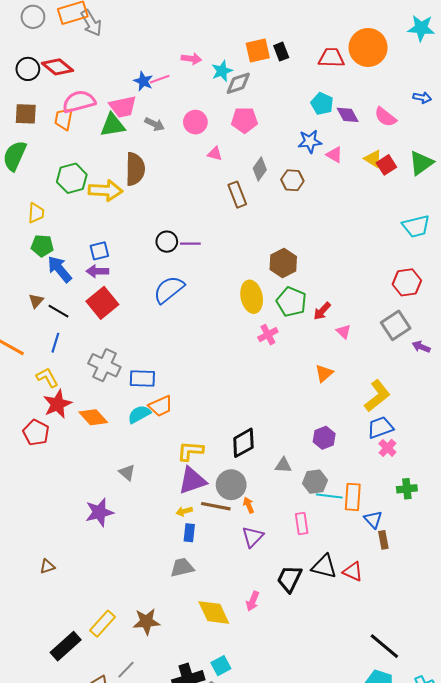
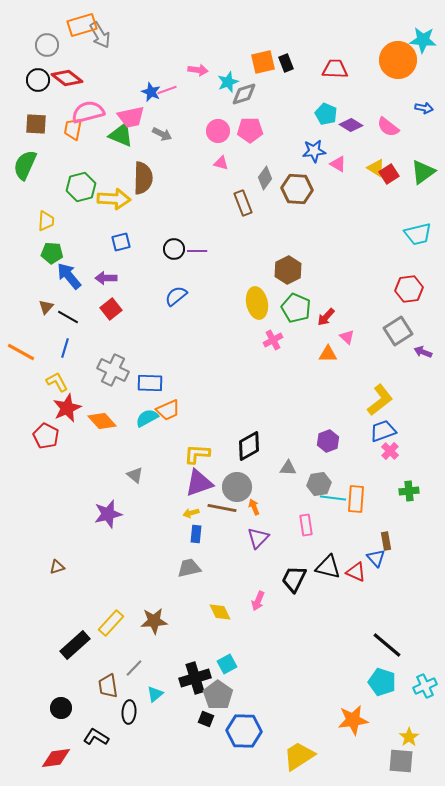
gray circle: (33, 17) -> (47, 45), moved
orange circle: (368, 47) -> (398, 60), moved
purple diamond: (348, 115) -> (351, 125), turned -30
pink circle: (195, 122) -> (218, 131), moved
green triangle: (113, 125) -> (121, 135), turned 32
brown hexagon: (292, 180) -> (297, 189), size x1.4
blue square: (99, 251) -> (121, 242), moved
blue semicircle: (169, 290) -> (176, 296), size x0.7
red square: (102, 303) -> (111, 309), size x0.7
orange triangle: (324, 373) -> (328, 354), moved, turned 42
blue triangle: (373, 519) -> (376, 558), moved
yellow diamond: (214, 612) -> (220, 612), size x0.7

